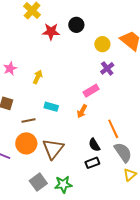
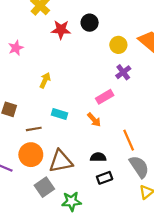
pink star: (10, 69) -> (16, 48), moved
orange arrow: (82, 111) -> (94, 120), turned -72
black semicircle: (94, 145) -> (98, 157), moved, turned 120
brown triangle: (53, 149) -> (61, 161), turned 40
gray square: (38, 182) -> (44, 187), moved

